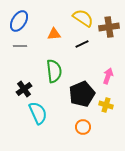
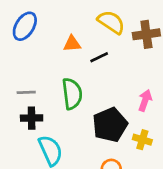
black line: (82, 44) -> (99, 57), moved
gray line: (20, 46) -> (26, 92), moved
black cross: (24, 89) -> (32, 118), turned 35

